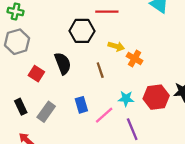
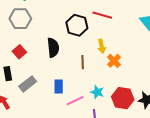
yellow arrow: (116, 46) -> (102, 46), turned 48
red square: (36, 74) -> (19, 52), moved

